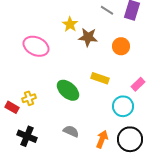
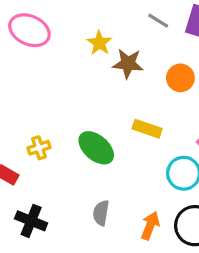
pink ellipse: (36, 46) -> (29, 30), moved
yellow cross: (29, 98) -> (39, 148), moved
gray semicircle: (71, 131) -> (101, 213), turned -105

